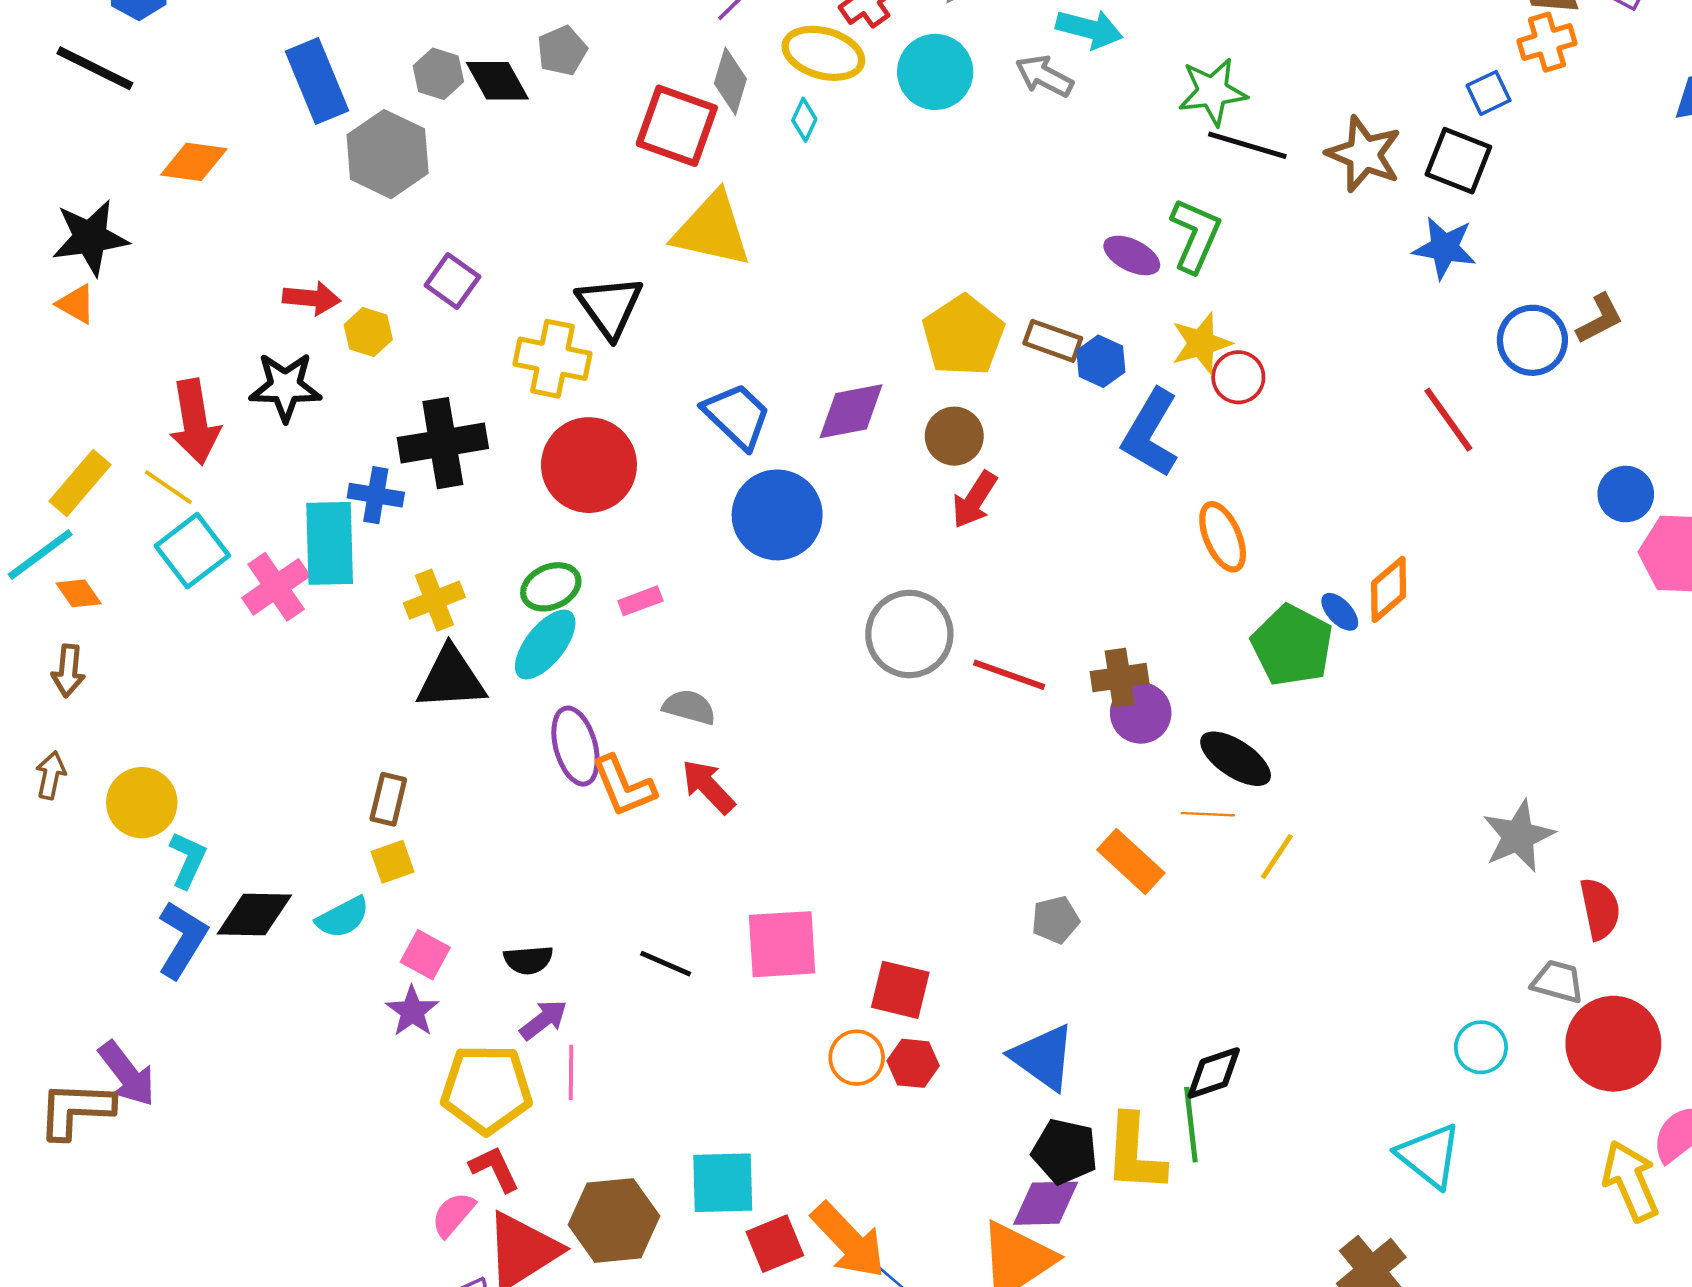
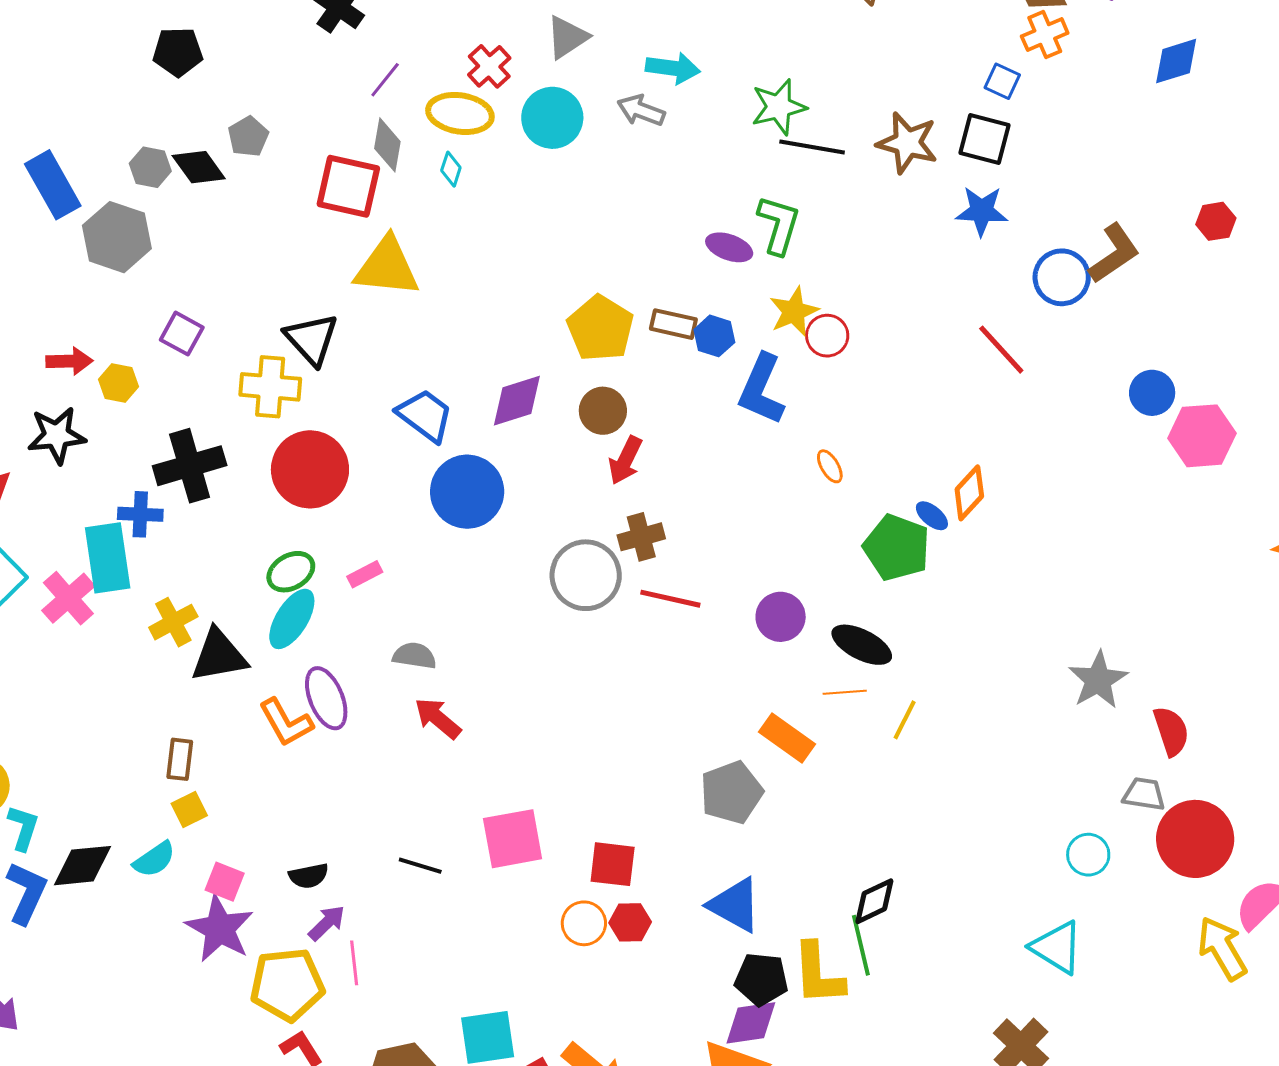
blue square: (1489, 93) -> (1002, 81), turned -33
brown L-shape: (1600, 319) -> (1114, 253), size x1.4
orange ellipse: (1223, 537) -> (830, 466), size x0.6
yellow cross: (434, 600) -> (173, 622), moved
brown cross: (1120, 678) -> (641, 537), moved
orange L-shape: (624, 786) -> (286, 723), moved
gray pentagon: (1055, 920) -> (731, 792), size x1.6
purple star: (412, 1011) -> (220, 929), size x1.6

